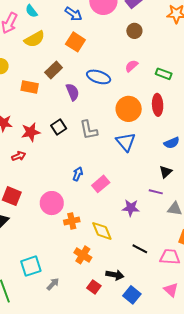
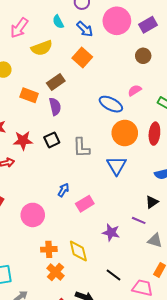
cyan semicircle: (31, 11) -> (58, 22), moved
blue ellipse: (99, 77) -> (111, 104), moved
purple semicircle: (73, 92) -> (55, 107), moved
orange cross: (72, 221) -> (49, 249), moved

